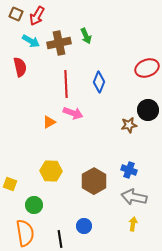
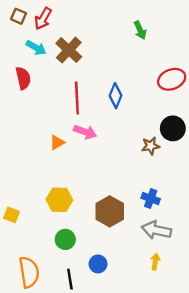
green arrow: (86, 36) -> (140, 30), moved
brown cross: (59, 43) -> (69, 50), turned -35
green circle: (34, 205) -> (65, 239), moved

